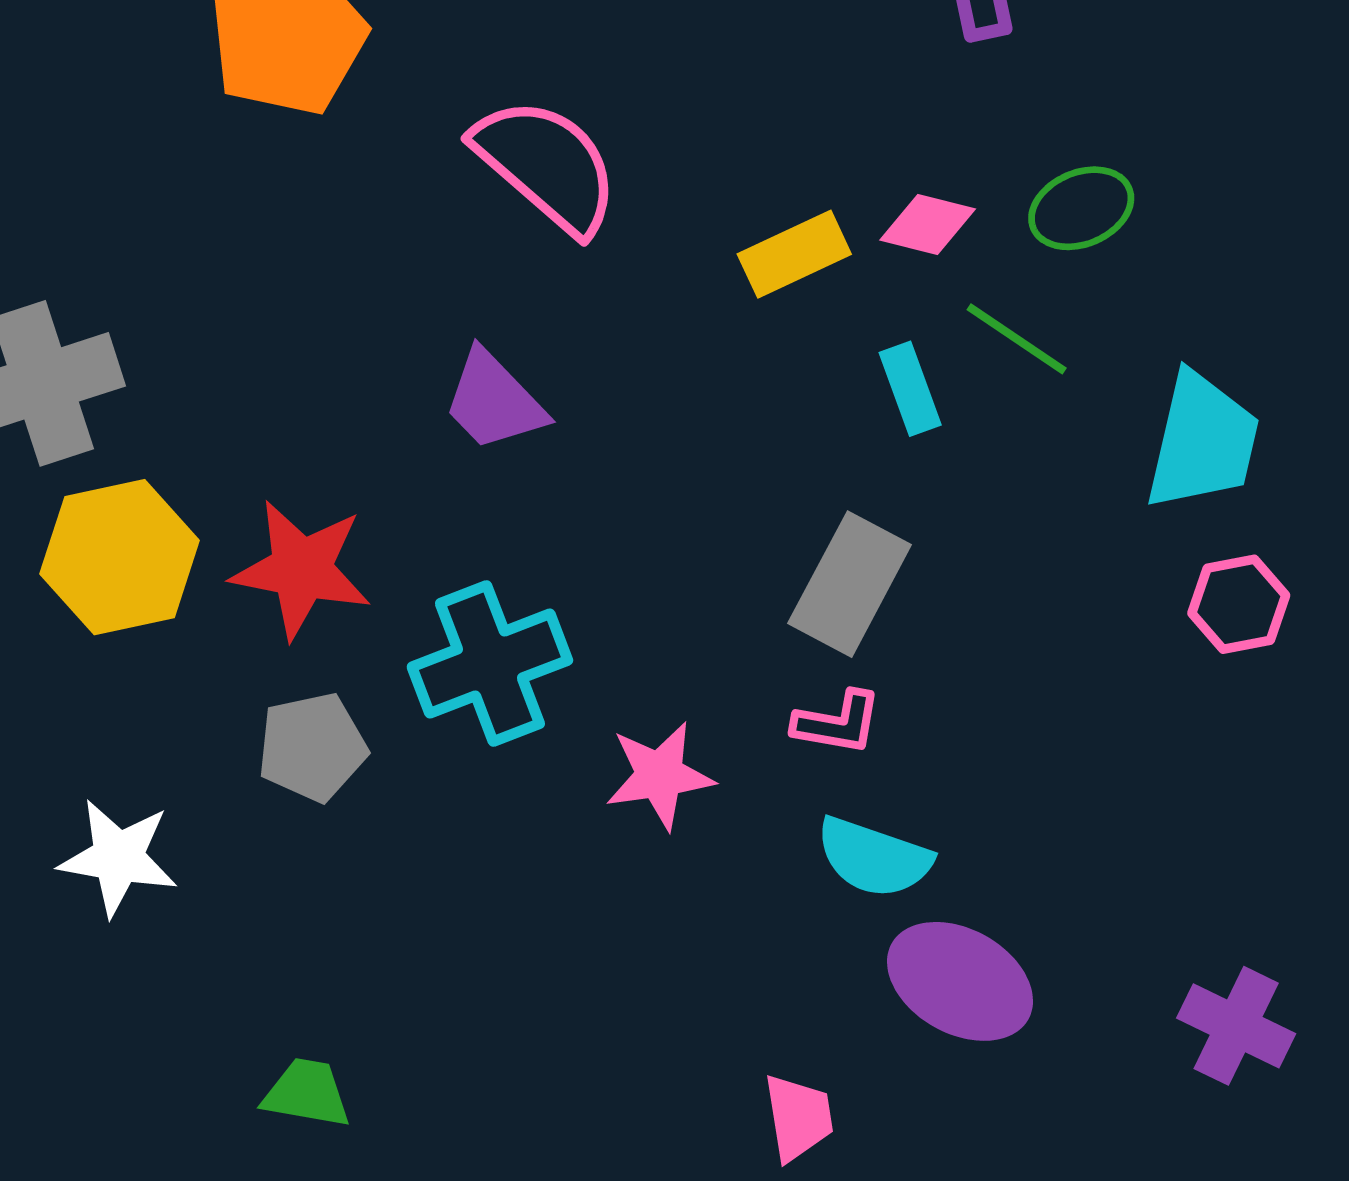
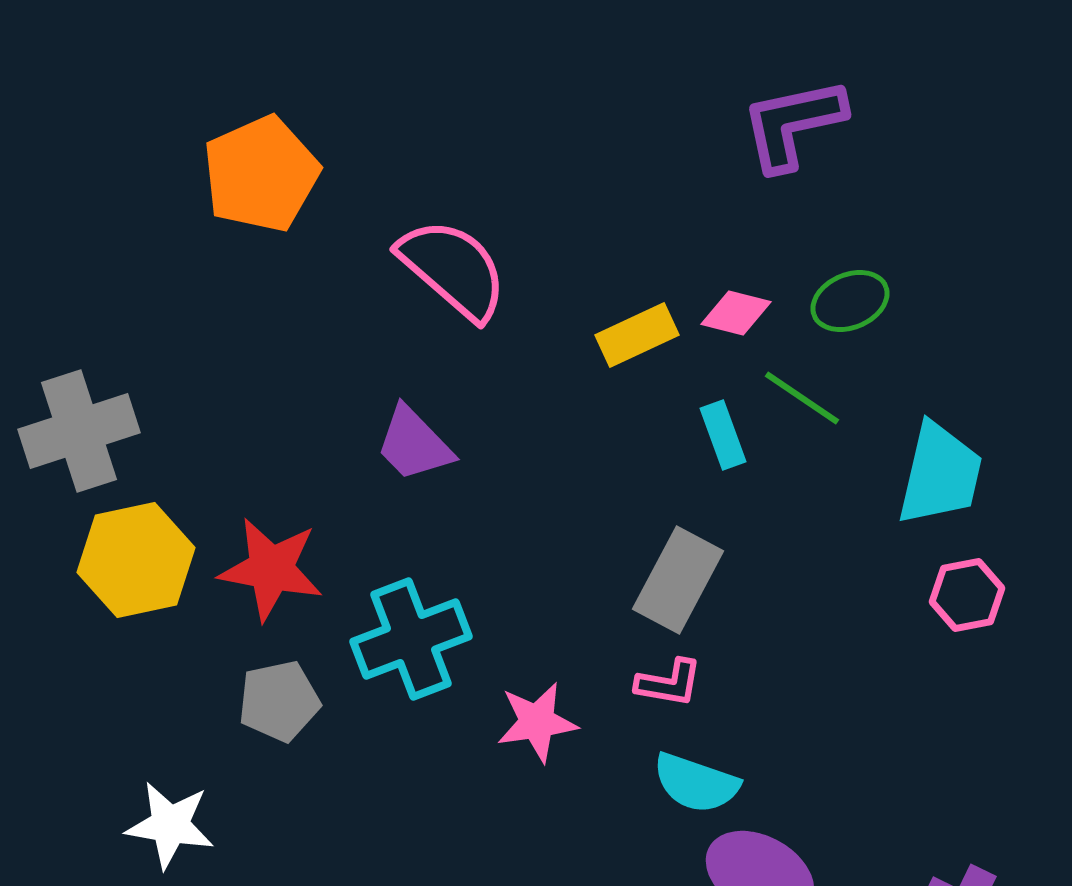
white star: (118, 857) -> (170, 825), moved

